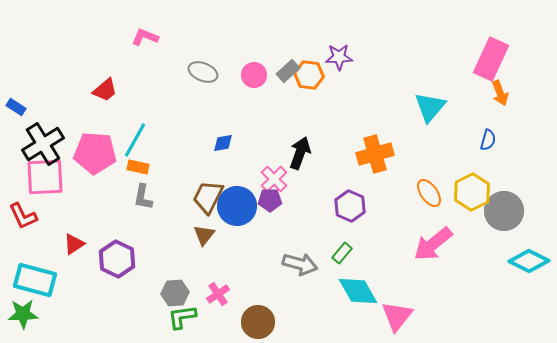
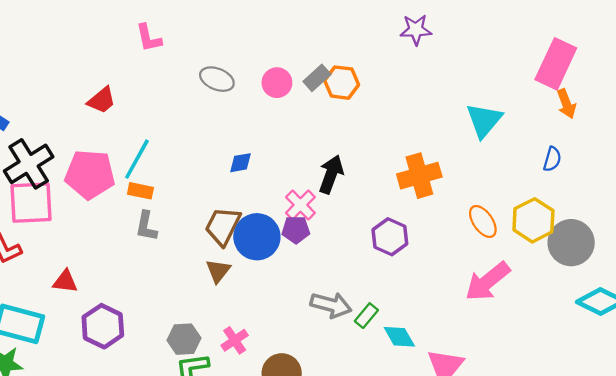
pink L-shape: (145, 37) -> (149, 38), turned -124
purple star: (339, 57) -> (416, 30), moved
red triangle: (74, 244) -> (65, 281), turned 40
green rectangle: (342, 253) -> (366, 316), moved
purple hexagon: (117, 259) -> (103, 326), moved
cyan diamond: (358, 291) -> (399, 337), size x0.7

